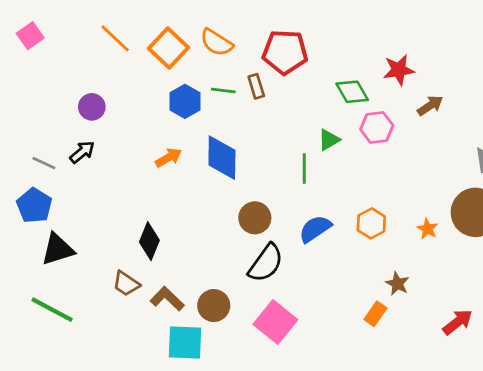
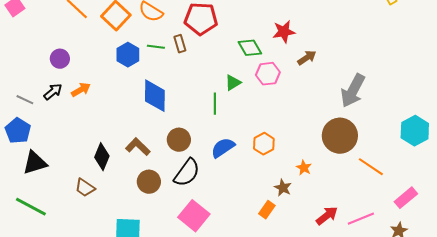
orange arrow: (169, 158) -> (81, 90), moved
orange star: (427, 229) -> (304, 168), moved
brown L-shape: (167, 299) -> (138, 147), moved
brown circle: (214, 306) -> (149, 182), moved

